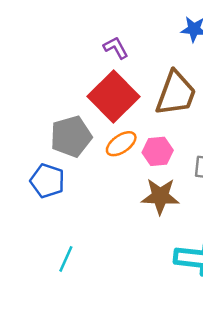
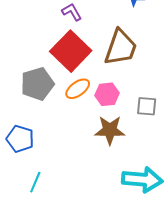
blue pentagon: (47, 181) -> (20, 139), moved

